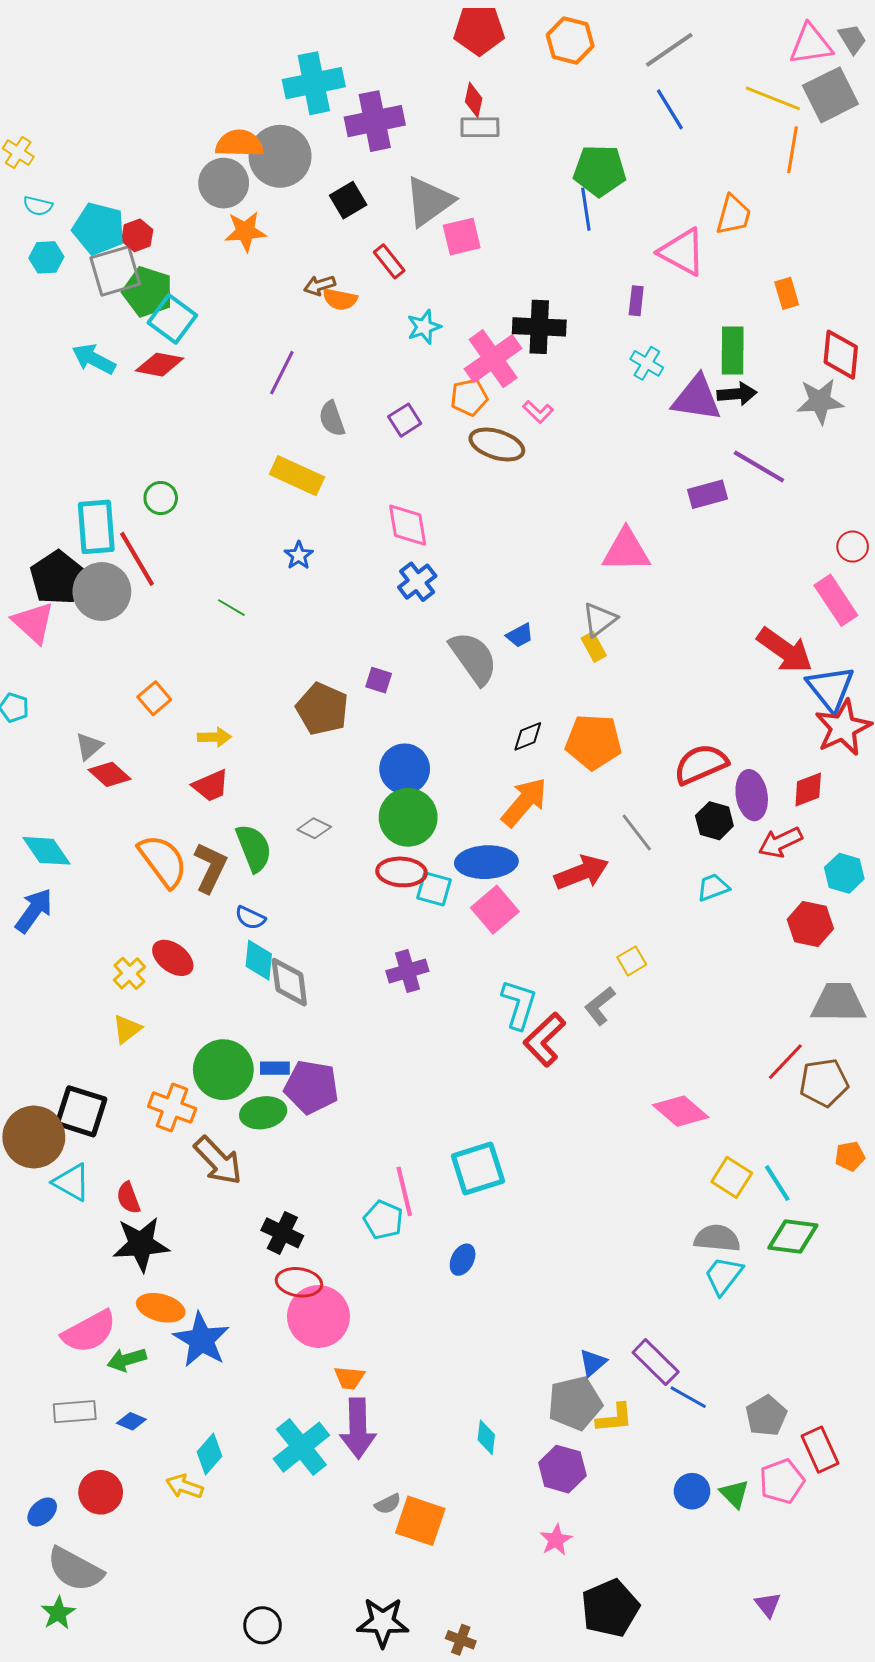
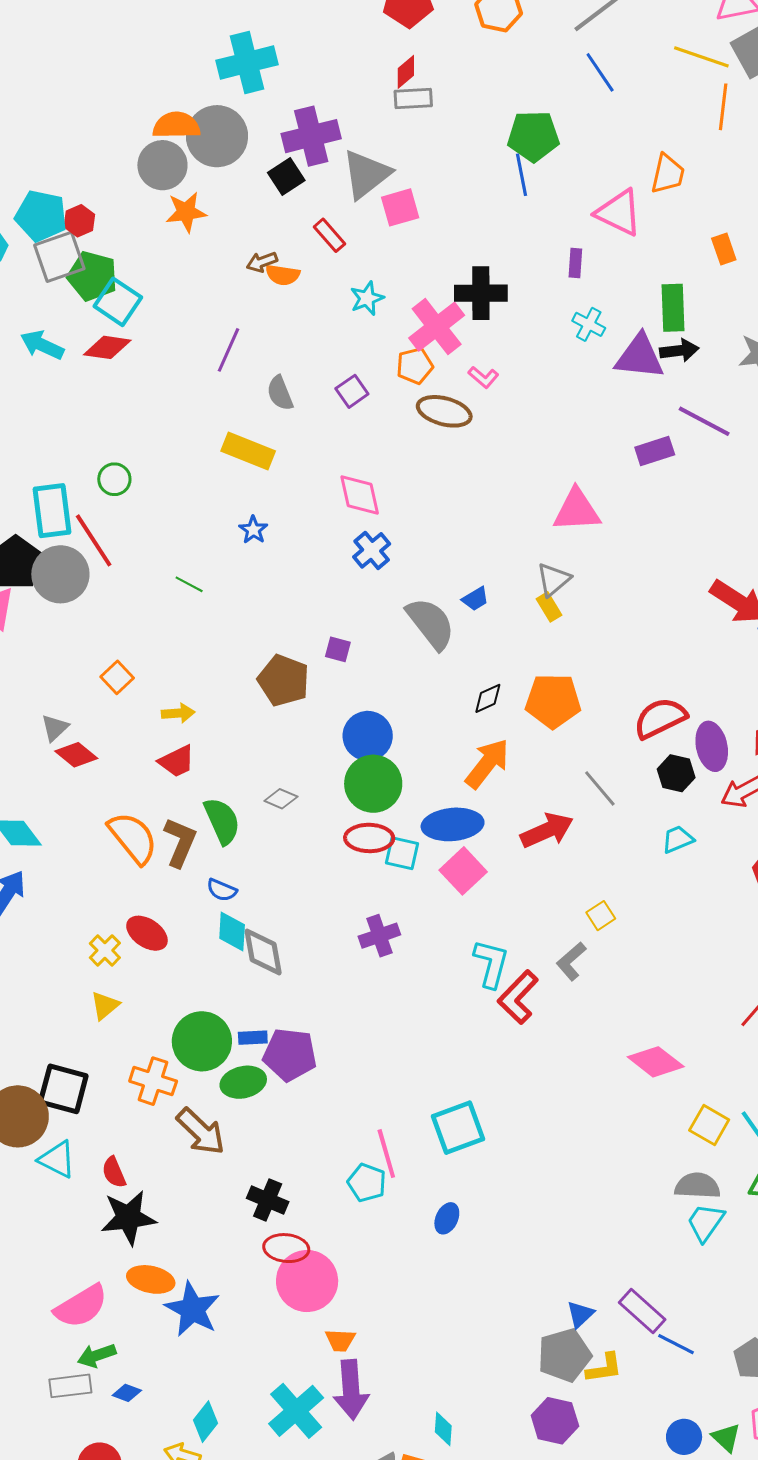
red diamond: (474, 100) -> (406, 72), turned 40
purple cross: (375, 121) -> (311, 136), moved
green arrow: (127, 1360) -> (97, 1355), moved
cyan diamond: (486, 1437) -> (443, 1429), moved

